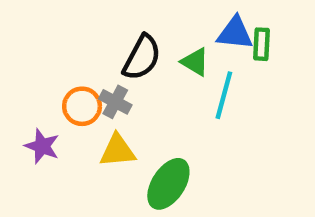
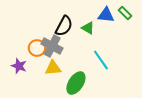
green rectangle: (262, 44) -> (125, 13), moved, turned -48
cyan line: (224, 95) -> (101, 60), moved, turned -50
gray cross: (115, 102) -> (52, 46), size x1.5

